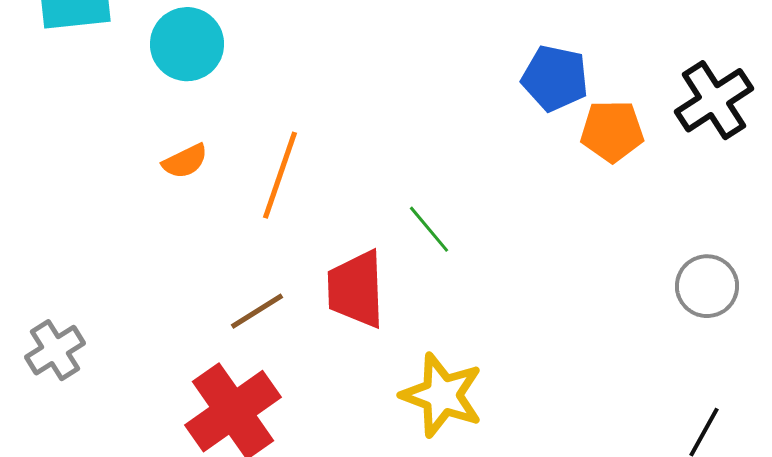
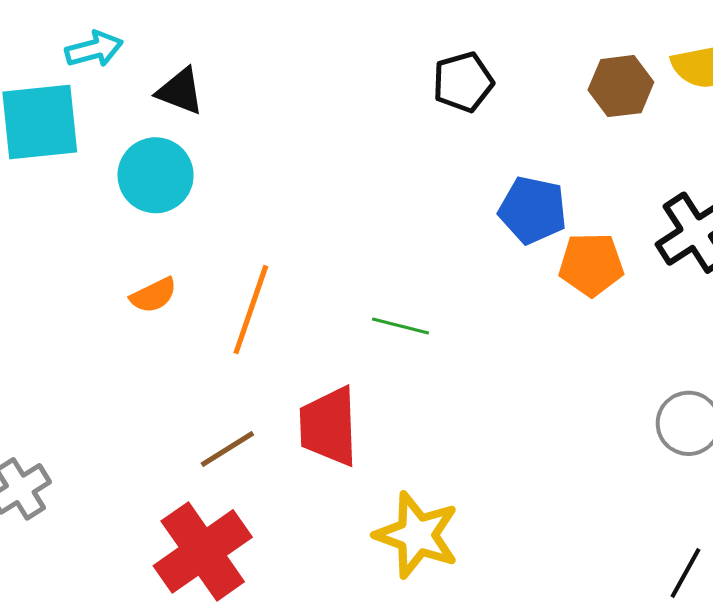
green line: (429, 229) -> (401, 326), moved, turned -36

